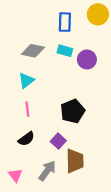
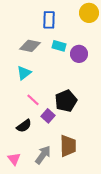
blue rectangle: (65, 22) -> (49, 20), moved
pink line: (27, 109) -> (33, 100), moved, turned -40
purple square: (58, 141) -> (48, 116), moved

